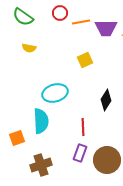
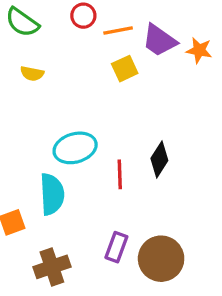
purple trapezoid: (106, 28) -> (159, 40), turned 35
yellow square: (85, 60) -> (125, 69), moved
red line: (83, 127) -> (120, 174), moved

